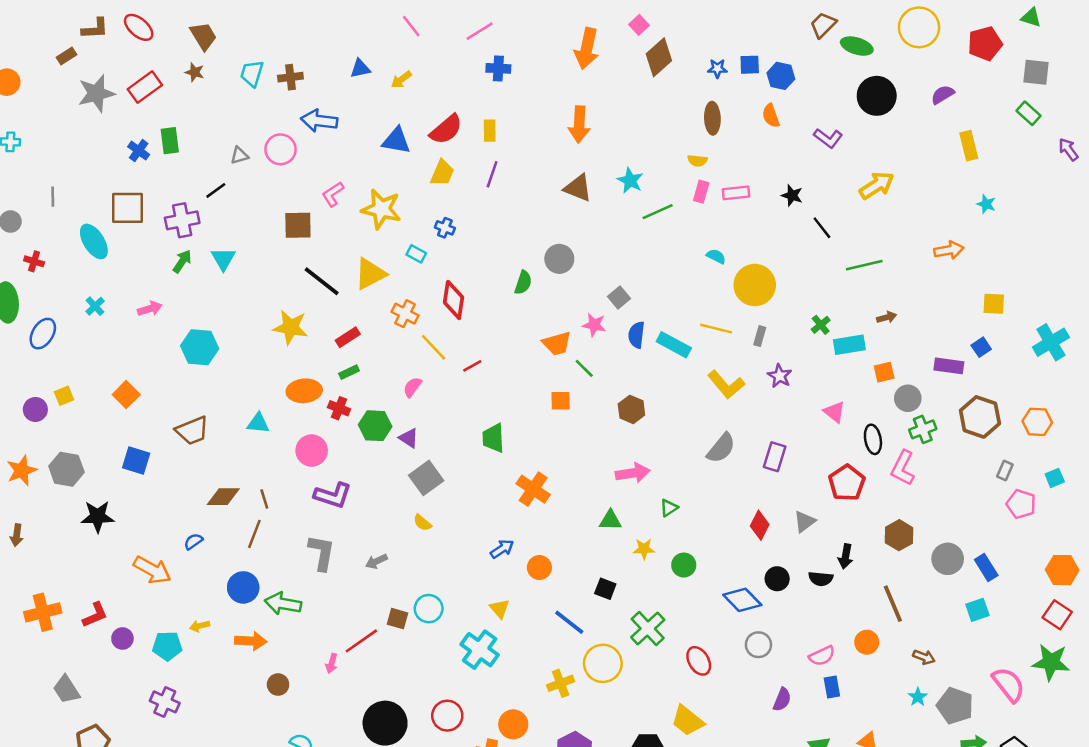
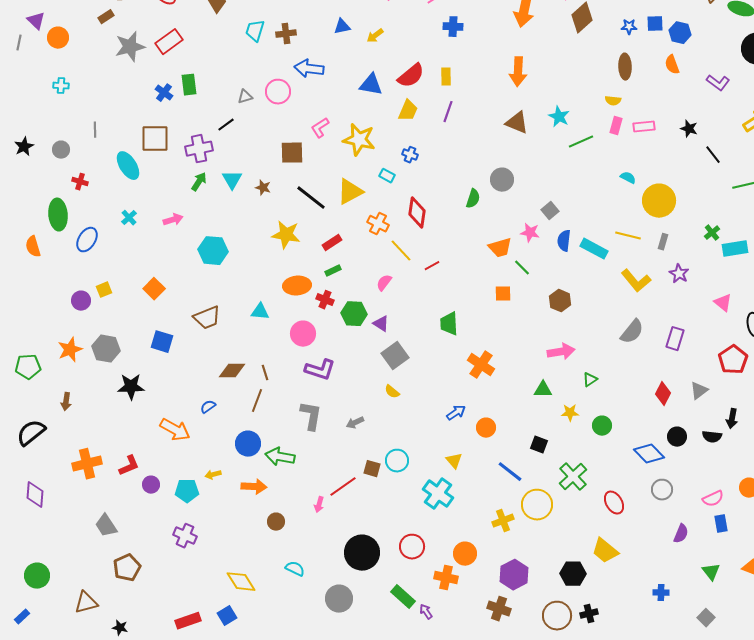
brown star: (195, 72) -> (263, 188), moved

